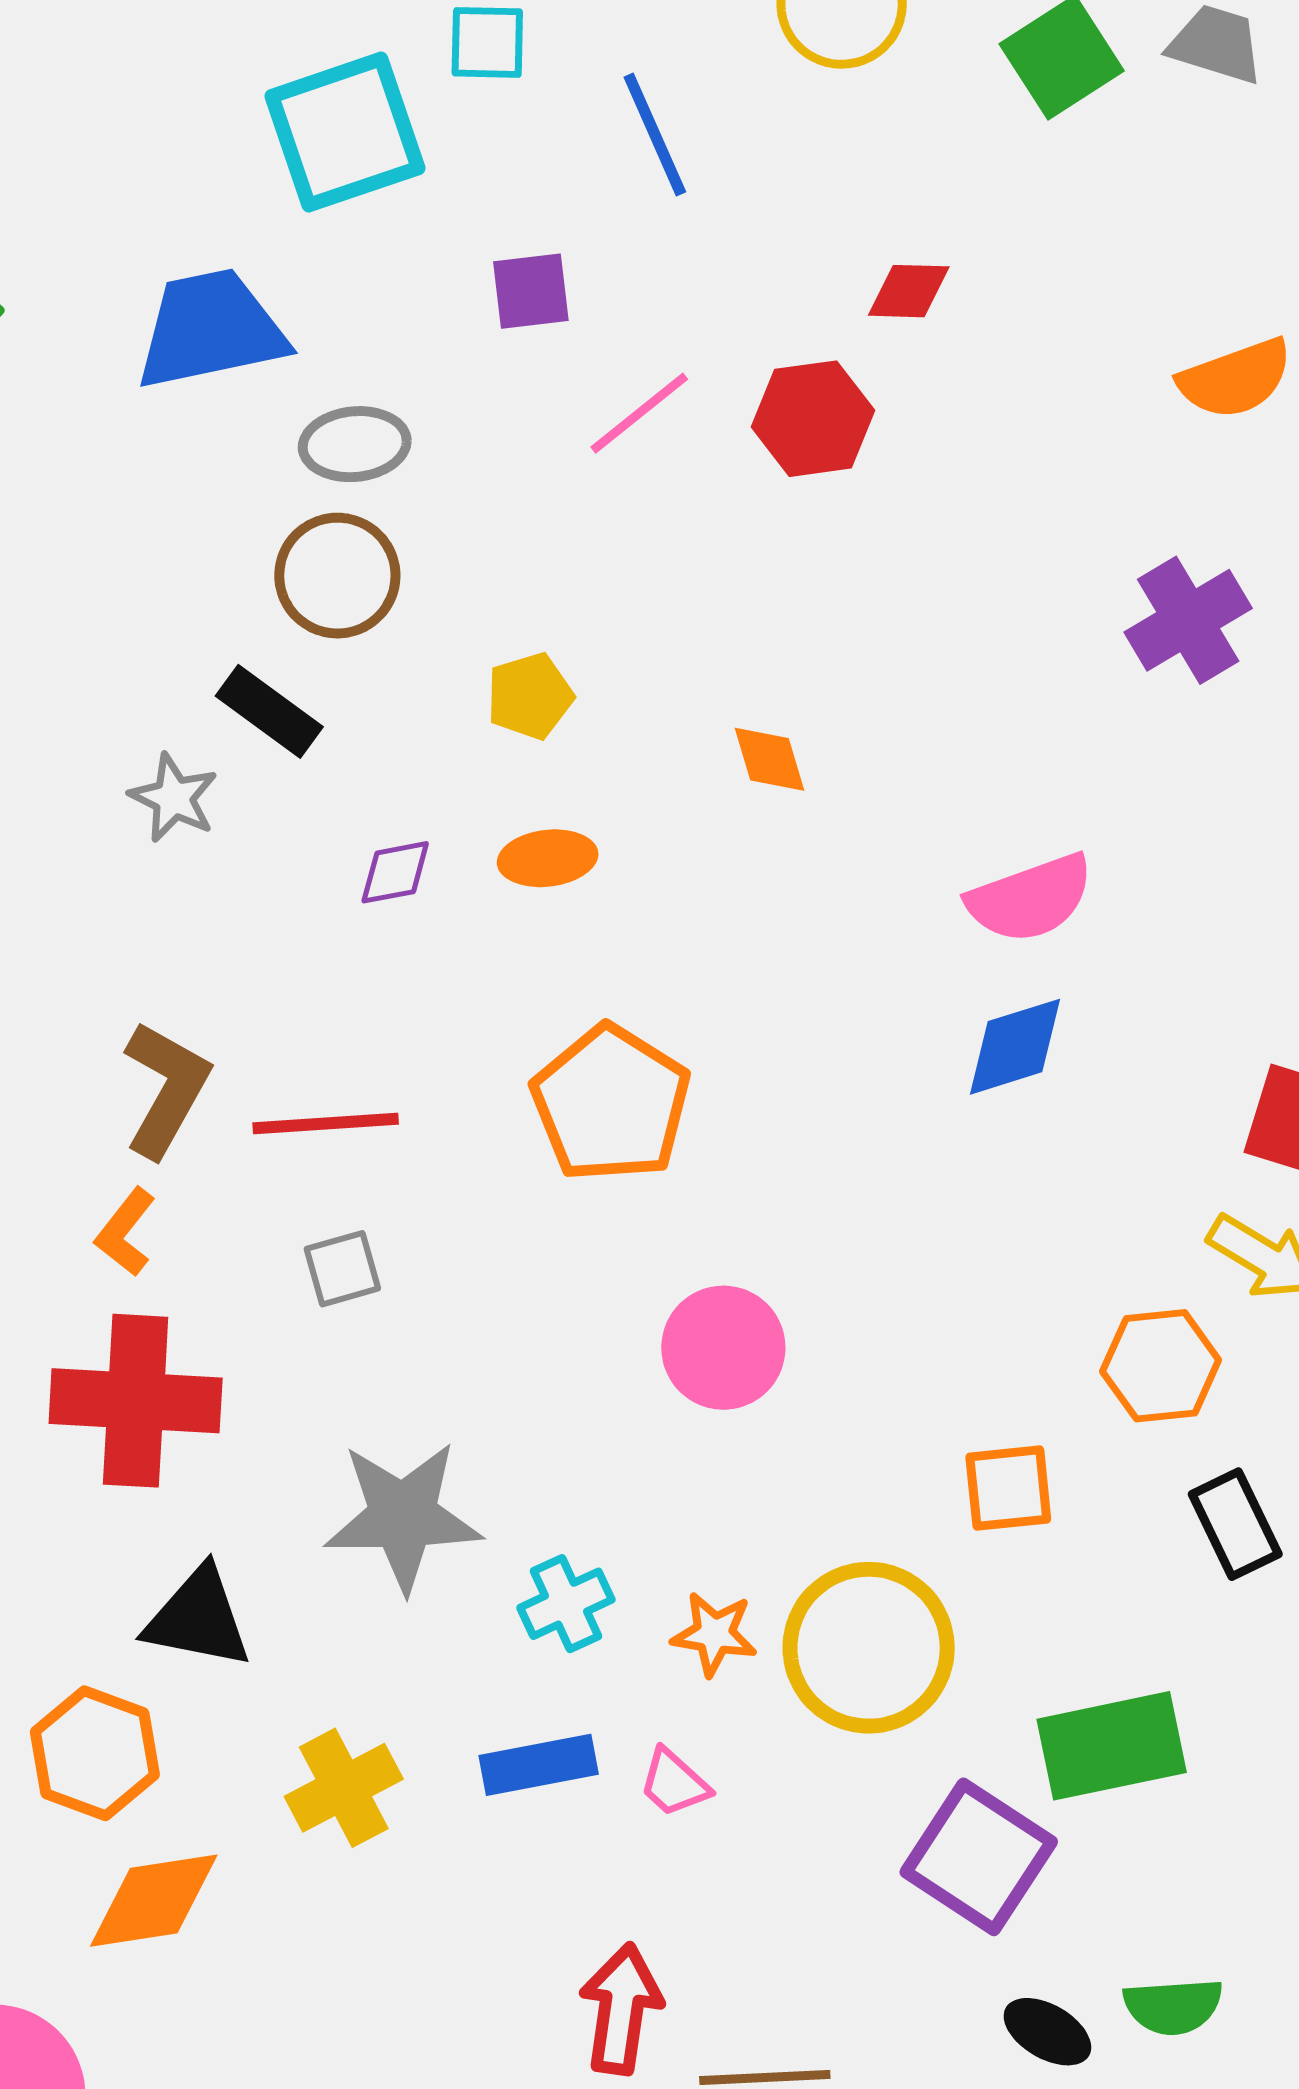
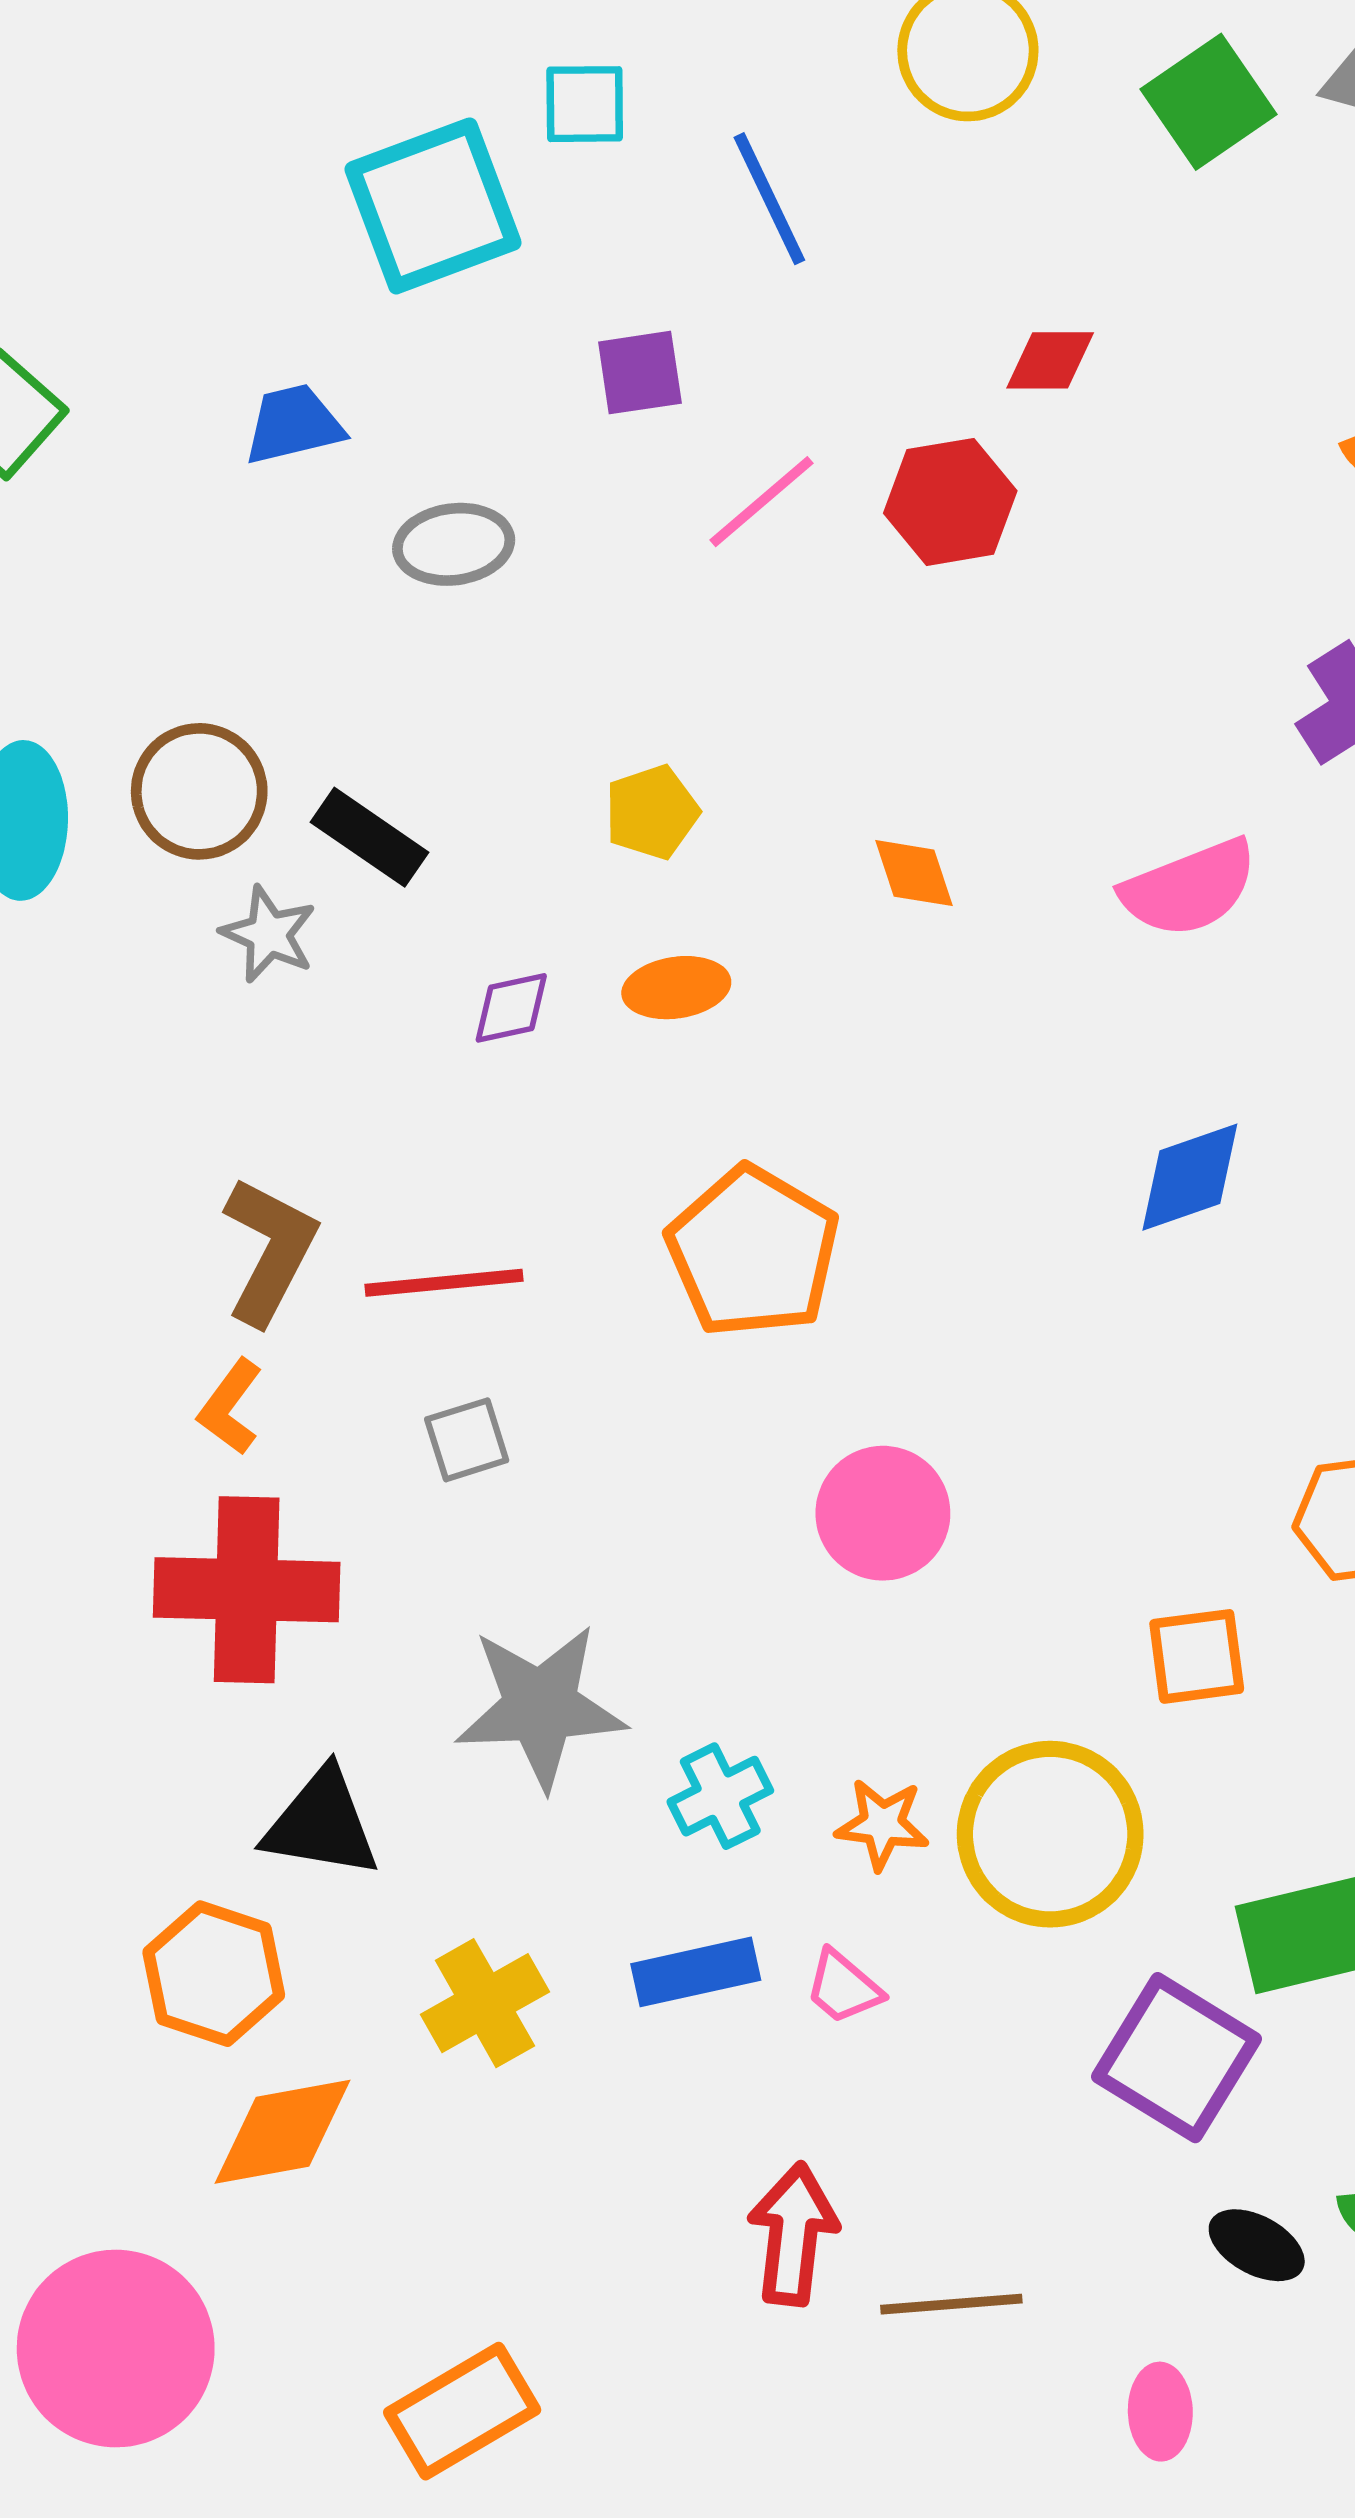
blue trapezoid: (211, 329) -> (294, 424), size x0.6
brown circle: (337, 576) -> (199, 791), moved
pink semicircle: (1030, 898) -> (1189, 888), moved

